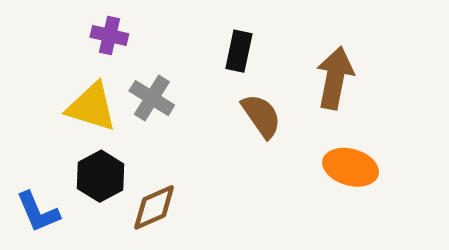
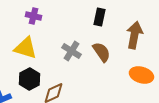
black rectangle: (239, 51) -> (99, 17), moved
gray cross: (152, 98) -> (71, 51), moved

